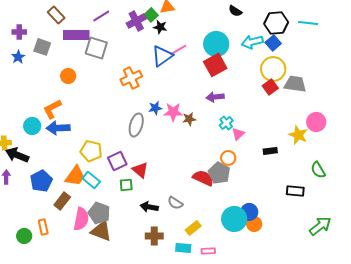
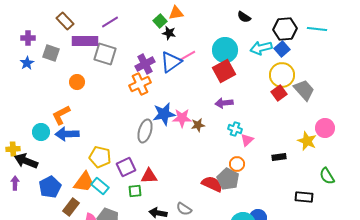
purple cross: (136, 21) -> (145, 64), moved
gray trapezoid: (295, 84) -> (304, 90), turned 40
blue star: (155, 108) -> (164, 114), size x1.6
cyan cross: (226, 123) -> (235, 129), turned -32
red triangle: (140, 170) -> (149, 176), turned -42

